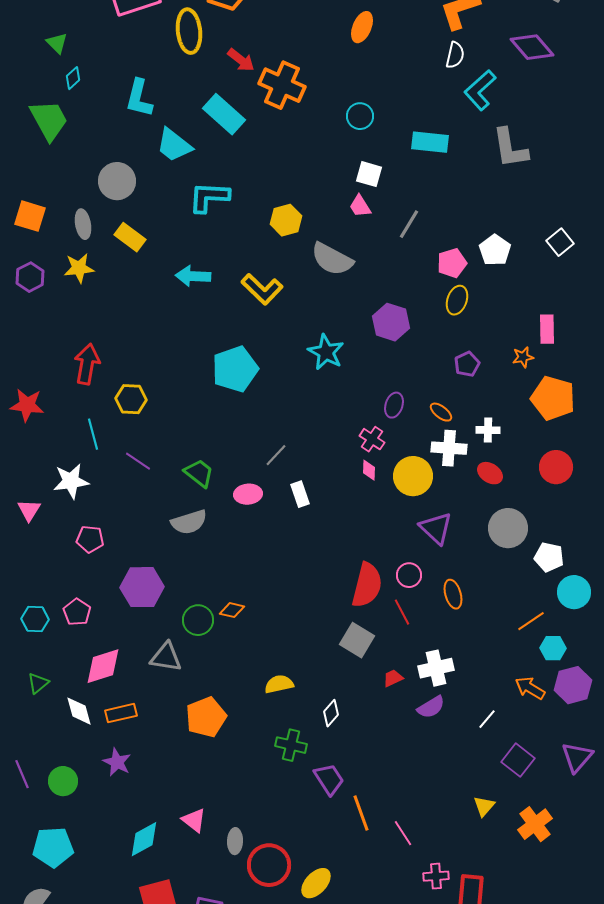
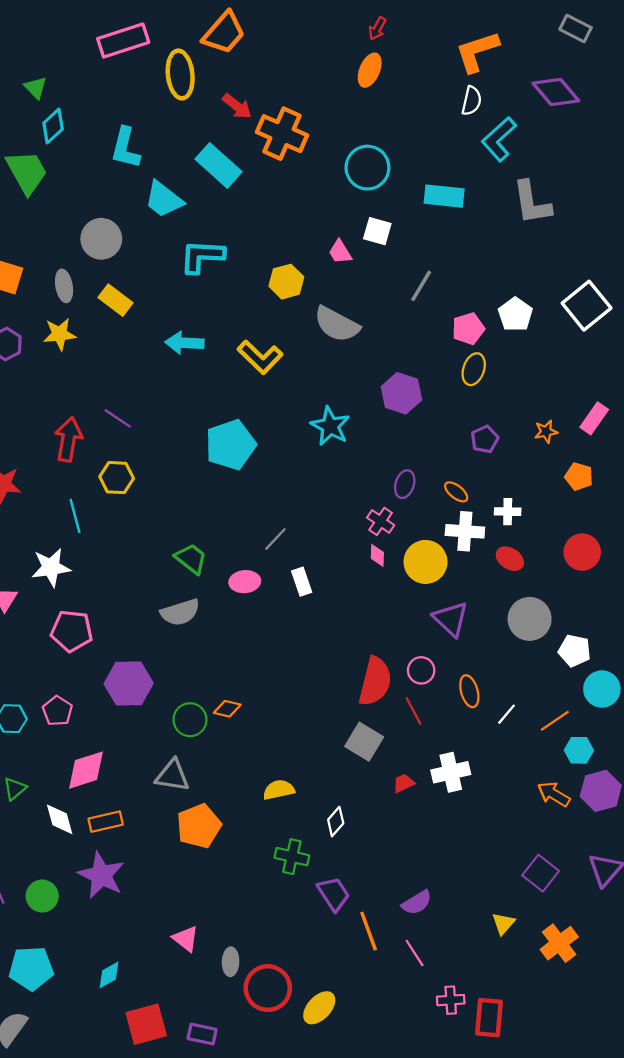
cyan diamond: (73, 78) -> (53, 126), size x1.4
cyan circle: (360, 116) -> (367, 168), size x1.5
pink trapezoid: (360, 206) -> (340, 252), moved
white square: (560, 242) -> (587, 306), size x1.6
pink rectangle: (547, 329) -> (594, 418), moved, turned 36
orange pentagon: (553, 398) -> (579, 476), size x0.6
purple line: (138, 461) -> (118, 418), moved
pink pentagon: (90, 539) -> (72, 631), size x1.4
gray triangle: (166, 657) -> (172, 776), moved
purple semicircle: (431, 707) -> (417, 903), moved
white line: (487, 719) -> (507, 714), moved
purple star: (117, 762) -> (101, 875), size x1.5
cyan diamond: (144, 839) -> (109, 975), moved, size x0.7

